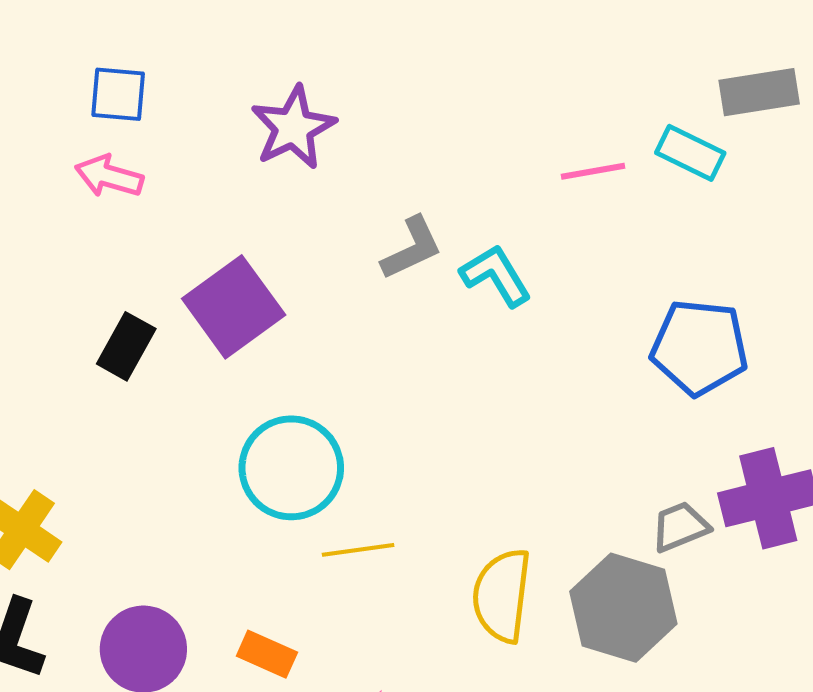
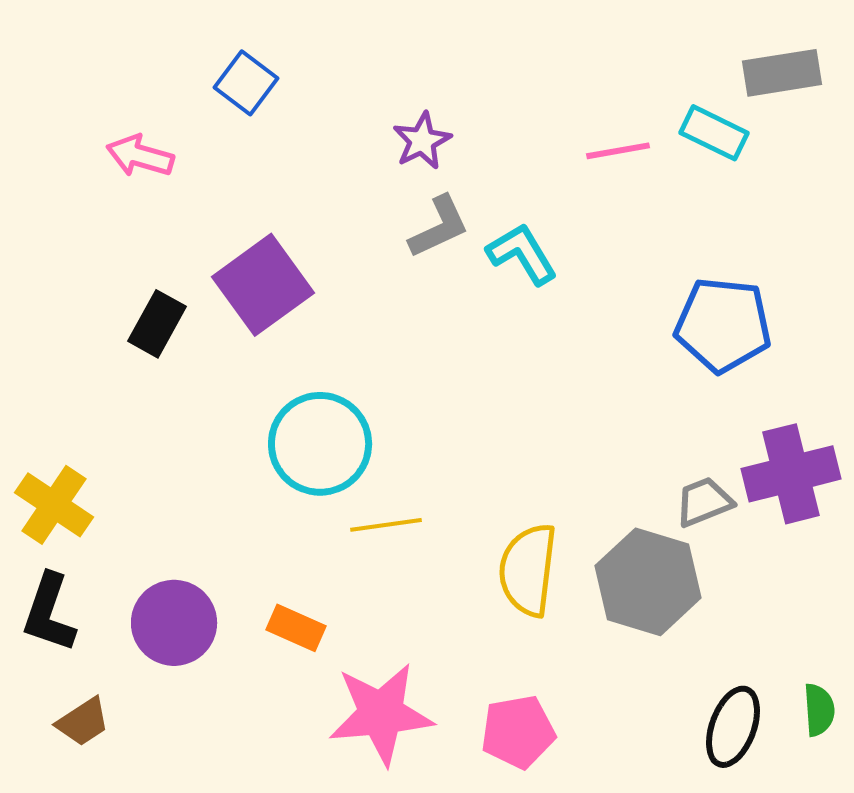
blue square: (118, 94) -> (246, 83), moved, turned 32
purple star: (293, 128) -> (422, 141), moved, size x0.7

